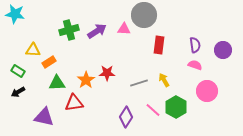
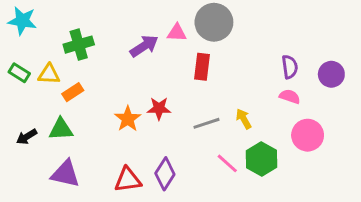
pink triangle: (124, 29) -> (177, 33), moved
green cross: (69, 30) -> (79, 45), moved
red rectangle: (159, 45) -> (202, 67), moved
green rectangle: (18, 71) -> (19, 73), moved
green triangle: (57, 83) -> (61, 129), moved
red triangle: (74, 103) -> (128, 180), moved
purple diamond: (126, 117) -> (165, 174), moved

